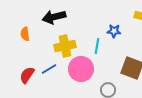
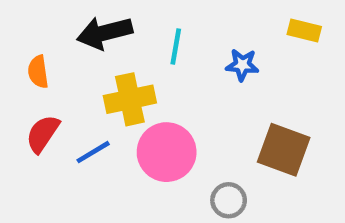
cyan line: (97, 46) -> (176, 47), moved
red semicircle: (27, 75) -> (43, 134), moved

